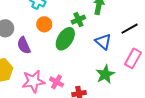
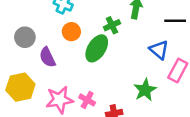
black line: (130, 29) -> (175, 21), moved, turned 30
blue triangle: (103, 42) -> (159, 50), moved

